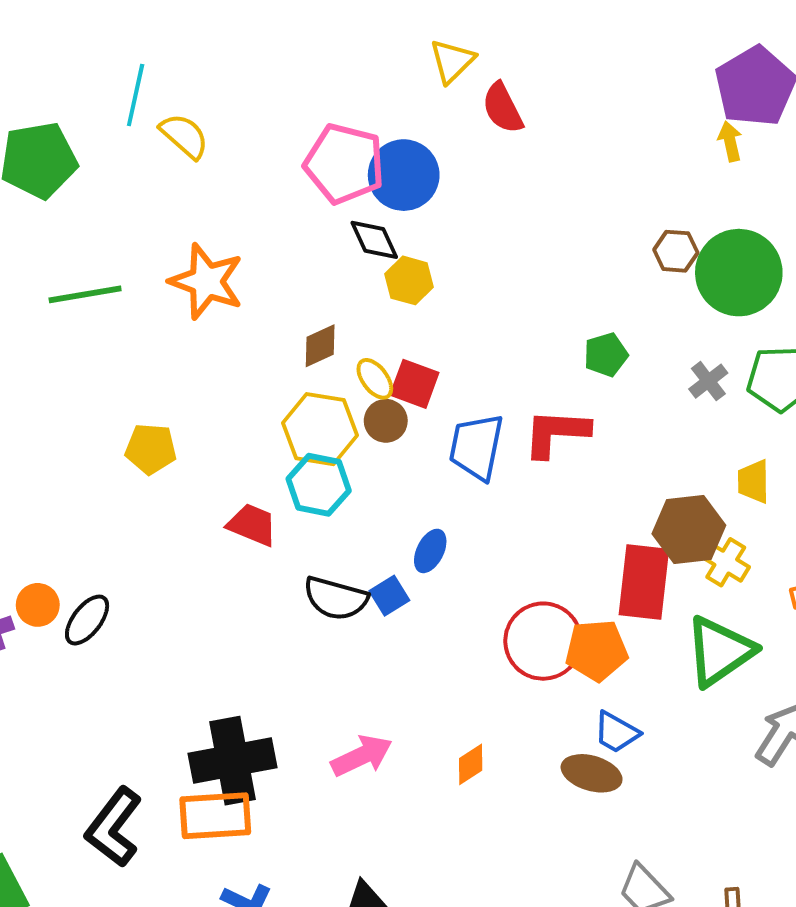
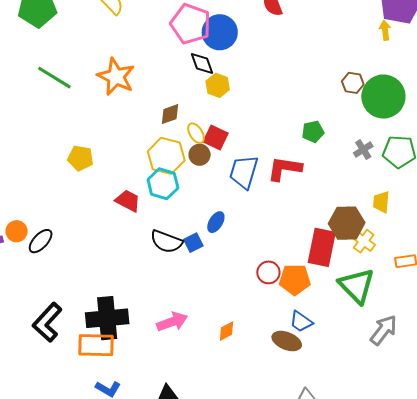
green line: (85, 294) -> (54, 78), turned 36
red circle: (543, 641) -> (268, 272), size x0.6
green triangle: (720, 651) -> (357, 286), turned -45
black L-shape: (114, 827) -> (47, 322), moved

